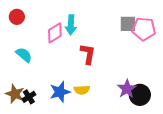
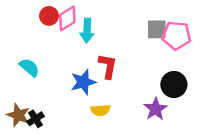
red circle: (17, 17) -> (49, 16), moved
pink diamond: (55, 33) -> (67, 18), moved
blue star: (60, 92) -> (83, 82), moved
black circle: (140, 95) -> (174, 85), moved

